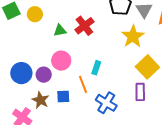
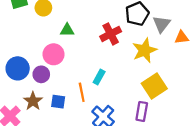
red cross: (84, 26) -> (111, 34), moved
pink circle: (61, 61) -> (54, 54), moved

